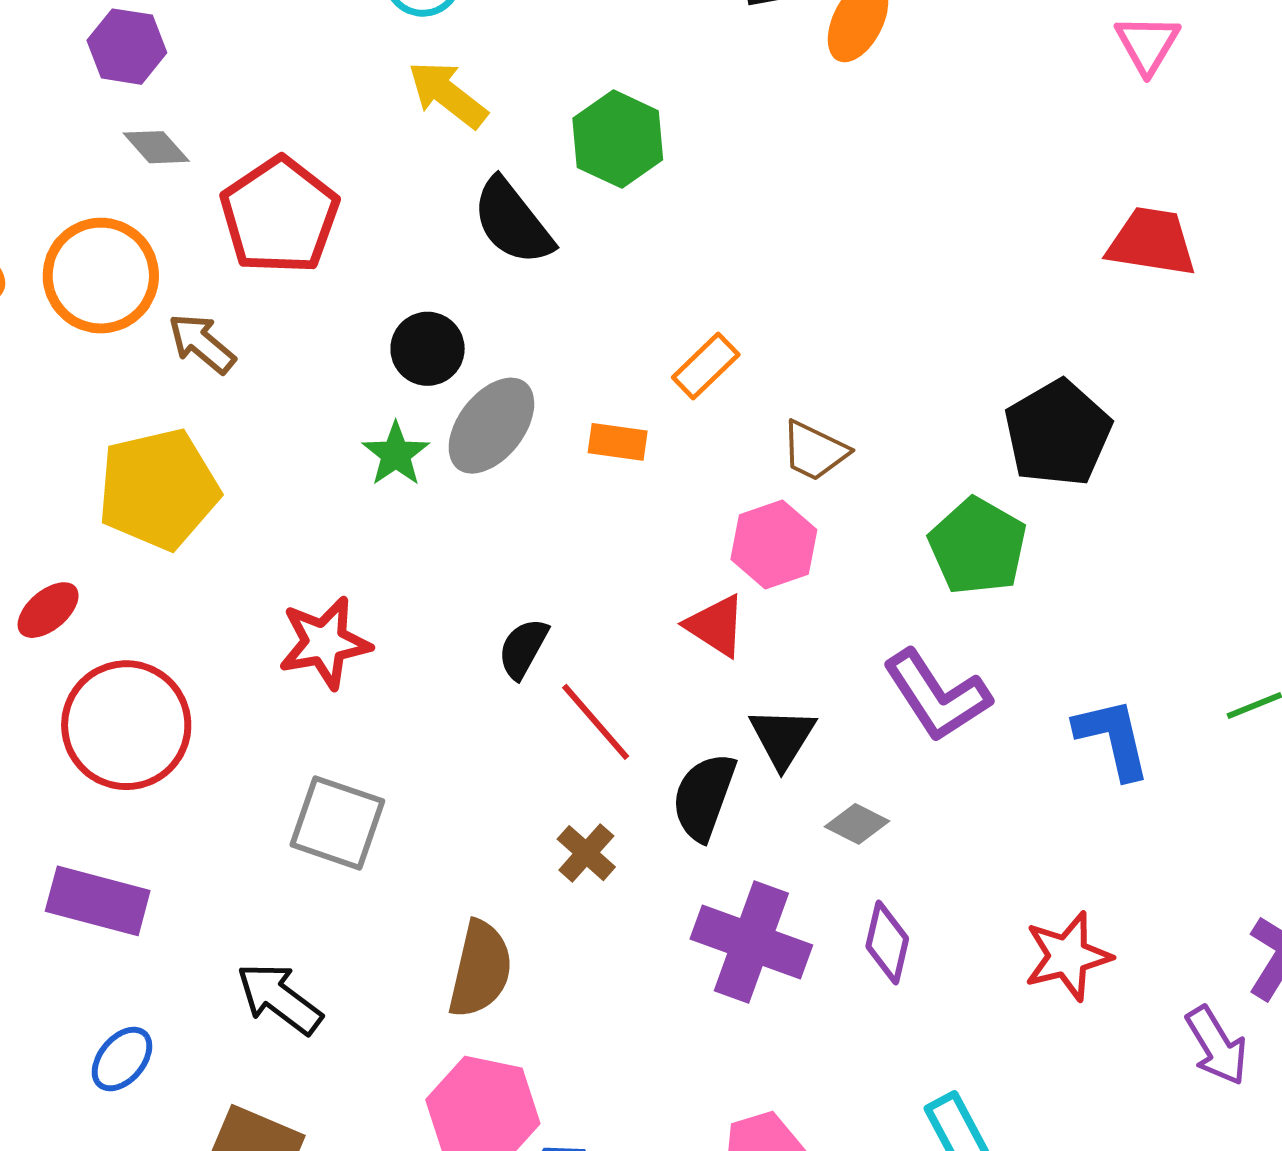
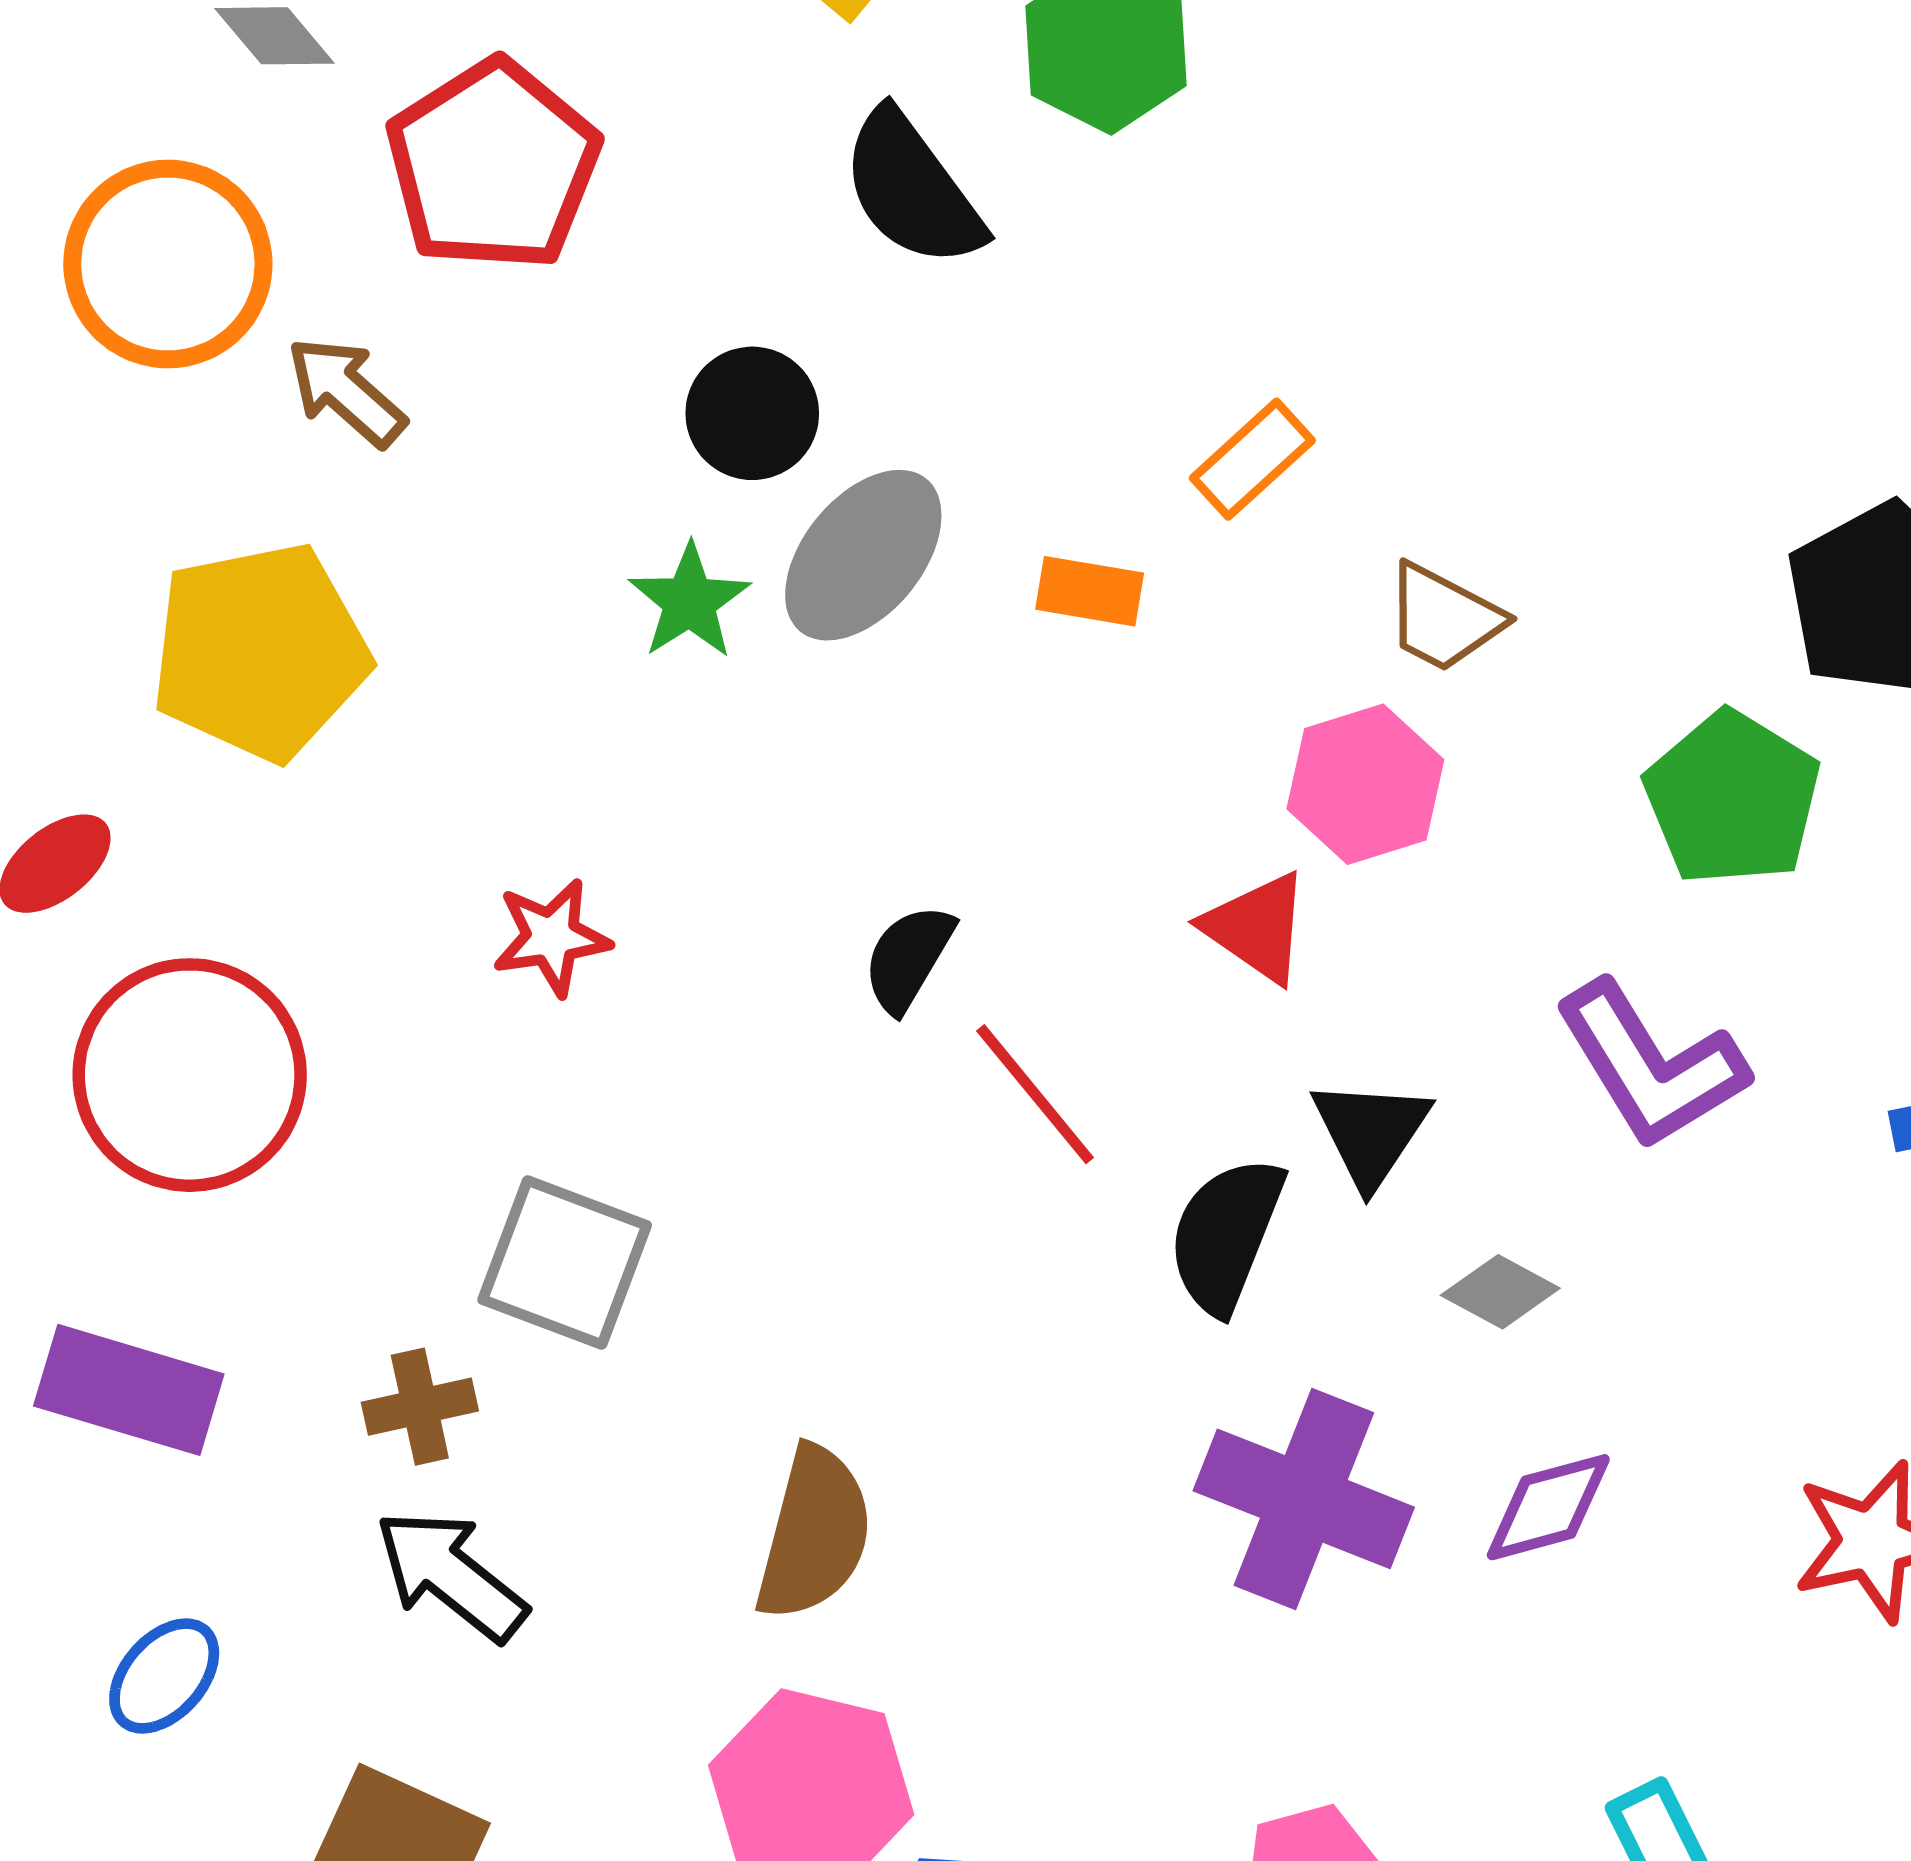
red star: (325, 643) -> (551, 937), size x0.7
brown cross: (586, 853) -> (420, 1407), moved, turned 34
purple diamond: (887, 943) -> (1548, 1507), turned 60

